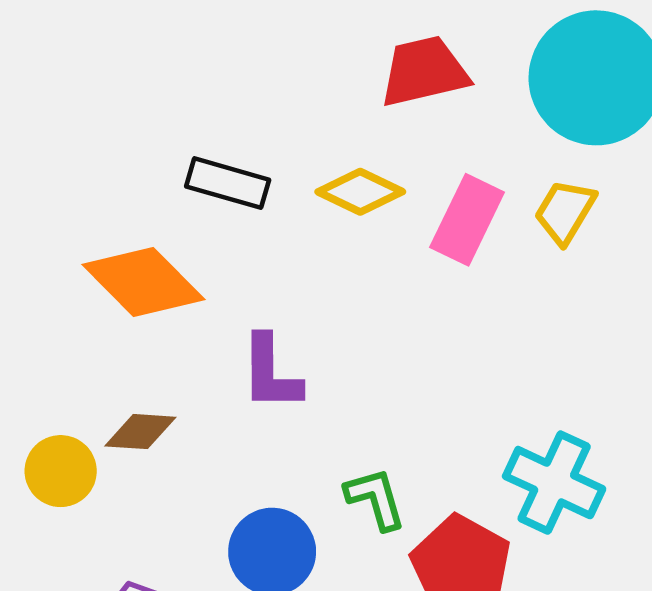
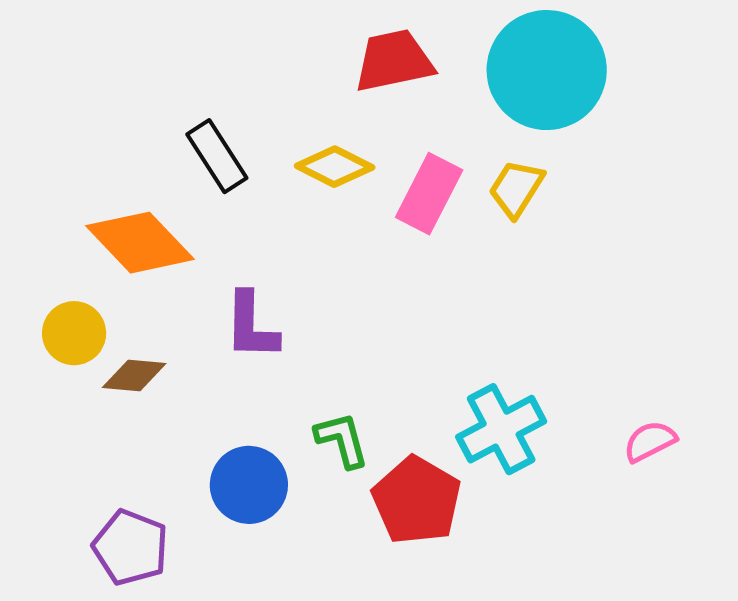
black rectangle: (228, 183) -> (217, 156), turned 40
yellow circle: (61, 471) -> (74, 333), moved
cyan cross: (554, 483) -> (501, 429), turned 36

